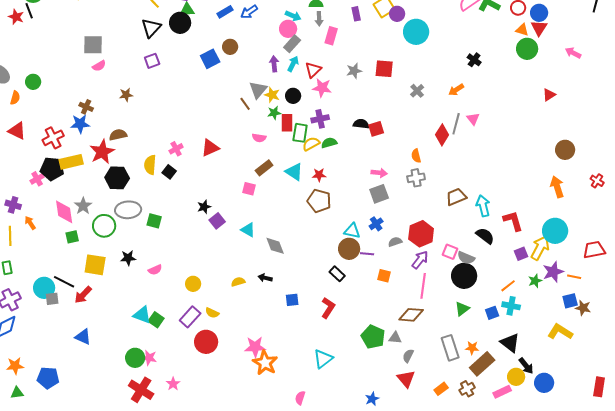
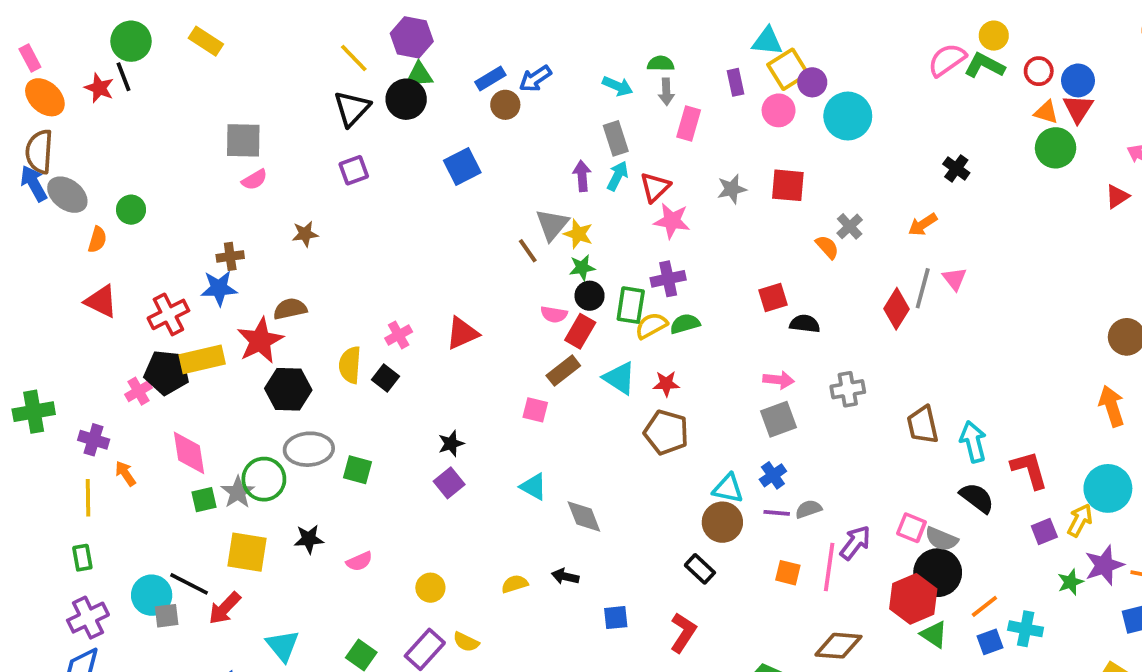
pink circle: (288, 29) -> (779, 110), moved
gray rectangle: (292, 44) -> (616, 138), turned -60
brown circle: (230, 47) -> (505, 105), moved
red triangle: (549, 95) -> (1117, 196), moved
black circle: (293, 96) -> (590, 296), moved
brown cross: (86, 107) -> (230, 256), turned -32
red rectangle: (287, 123) -> (580, 331), moved, turned 30
black semicircle: (361, 124) -> (805, 324), moved
orange semicircle: (416, 156) -> (827, 247), moved, turned 152
brown trapezoid: (456, 197) -> (923, 425), turned -80
gray star: (83, 206) -> (238, 492), moved
purple square: (217, 221) -> (449, 483), moved
red hexagon: (421, 234) -> (913, 599), moved
yellow arrow: (540, 248) -> (1080, 520), size x0.7
purple line: (367, 254) -> (777, 513), moved
pink line: (423, 286) -> (829, 567), moved
orange line: (508, 286) -> (984, 606), moved
green triangle: (462, 309) -> (934, 634), turned -49
cyan triangle: (142, 315) -> (283, 646), moved, turned 30

